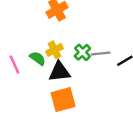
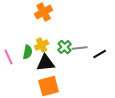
green semicircle: (38, 58) -> (28, 52), turned 64

